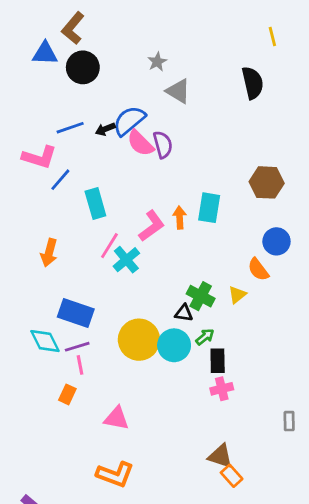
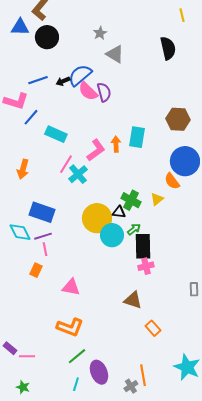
cyan rectangle: (95, 204) -> (56, 134), turned -50
blue circle: (276, 241) -> (185, 161), size x1.5
yellow circle: (139, 340) -> (97, 218), moved
black rectangle: (218, 361) -> (143, 246), size x1.4
brown triangle: (220, 456) -> (133, 300), moved

